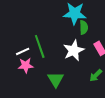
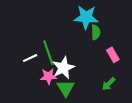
white star: (74, 50) -> (63, 68), moved
pink star: (26, 65) -> (48, 76), moved

